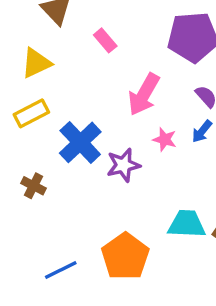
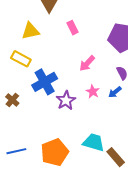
pink arrow: (144, 94) -> (87, 63), size x0.7
yellow rectangle: (31, 113) -> (21, 59), turned 42
purple star: (123, 165) -> (66, 100), turned -30

